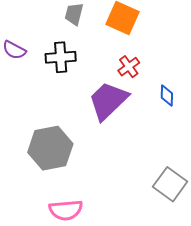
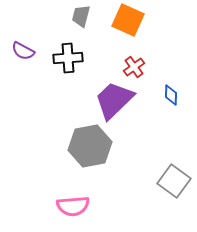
gray hexagon: (50, 148) -> (90, 146), moved

